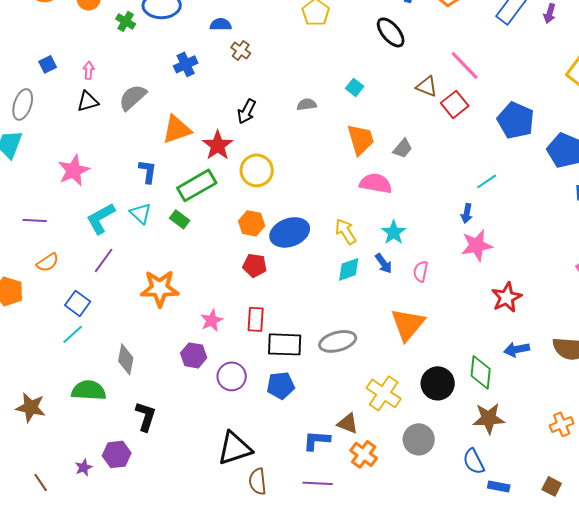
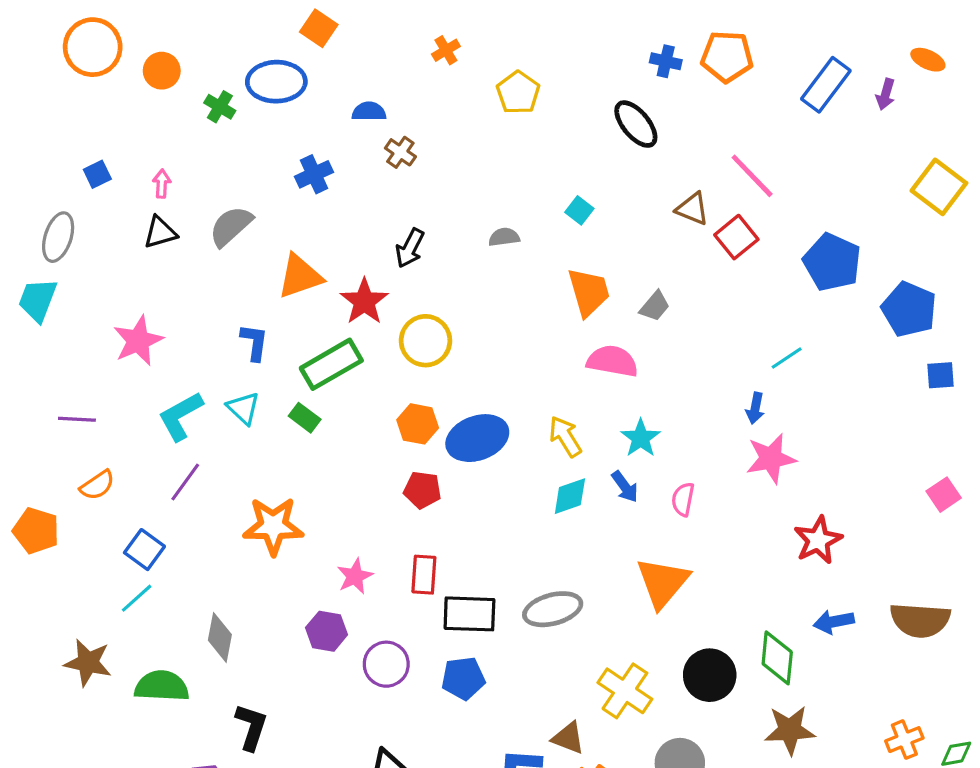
brown star: (31, 407) -> (88, 663), moved

